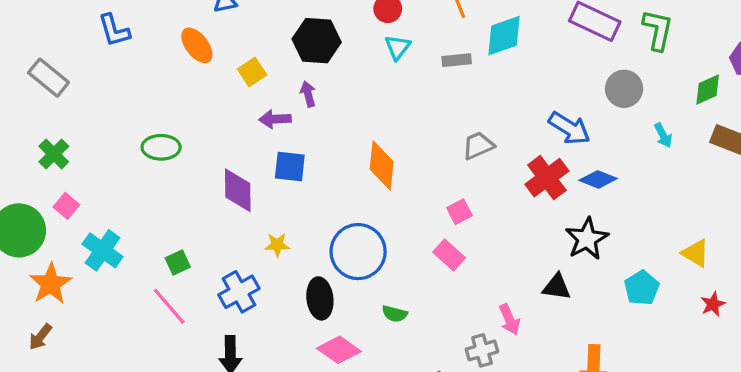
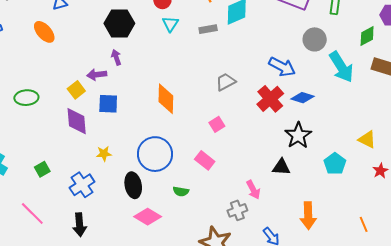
yellow square: (252, 72) -> (76, 90), moved
cyan arrow: (663, 135) -> (341, 67), size x2.0
pink rectangle: (449, 255) -> (205, 160), moved
pink line: (169, 306) -> (32, 214), moved

